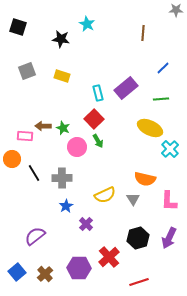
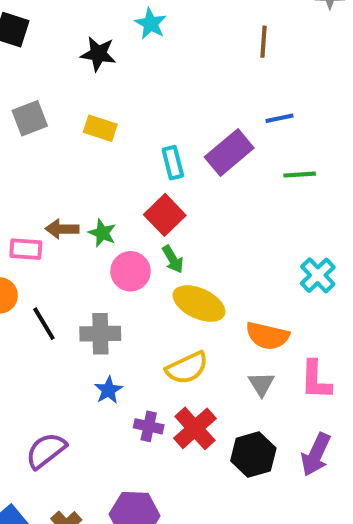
blue line: (163, 68) -> (280, 118), moved, turned 32
yellow ellipse: (150, 128) -> (199, 304), moved
gray triangle: (133, 199) -> (261, 384), moved
purple cross: (86, 224) -> (149, 426), turned -32
red cross: (109, 257) -> (195, 428), moved

